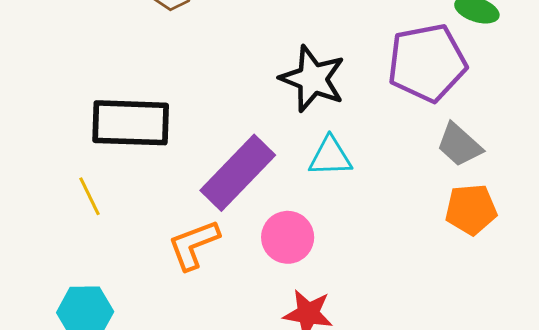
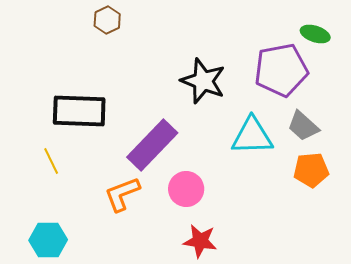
cyan triangle: (330, 157) -> (252, 136), moved, size x1.4

